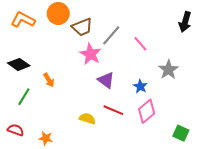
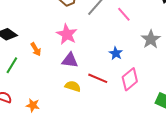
pink star: (90, 54) -> (67, 34), moved
purple triangle: (106, 80) -> (70, 60), moved, turned -30
blue star: (140, 86) -> (116, 53), moved

